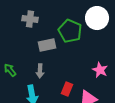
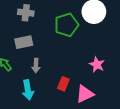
green pentagon: (70, 31) -> (66, 25), turned 30
gray rectangle: (47, 45) -> (24, 42), moved

